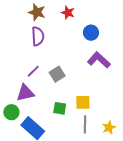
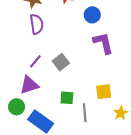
purple L-shape: (99, 60) -> (103, 43), turned 40
yellow square: (83, 102) -> (104, 92), moved
gray line: (85, 124) -> (85, 113), moved

